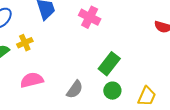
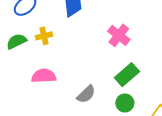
pink cross: (90, 17) -> (119, 35), moved

